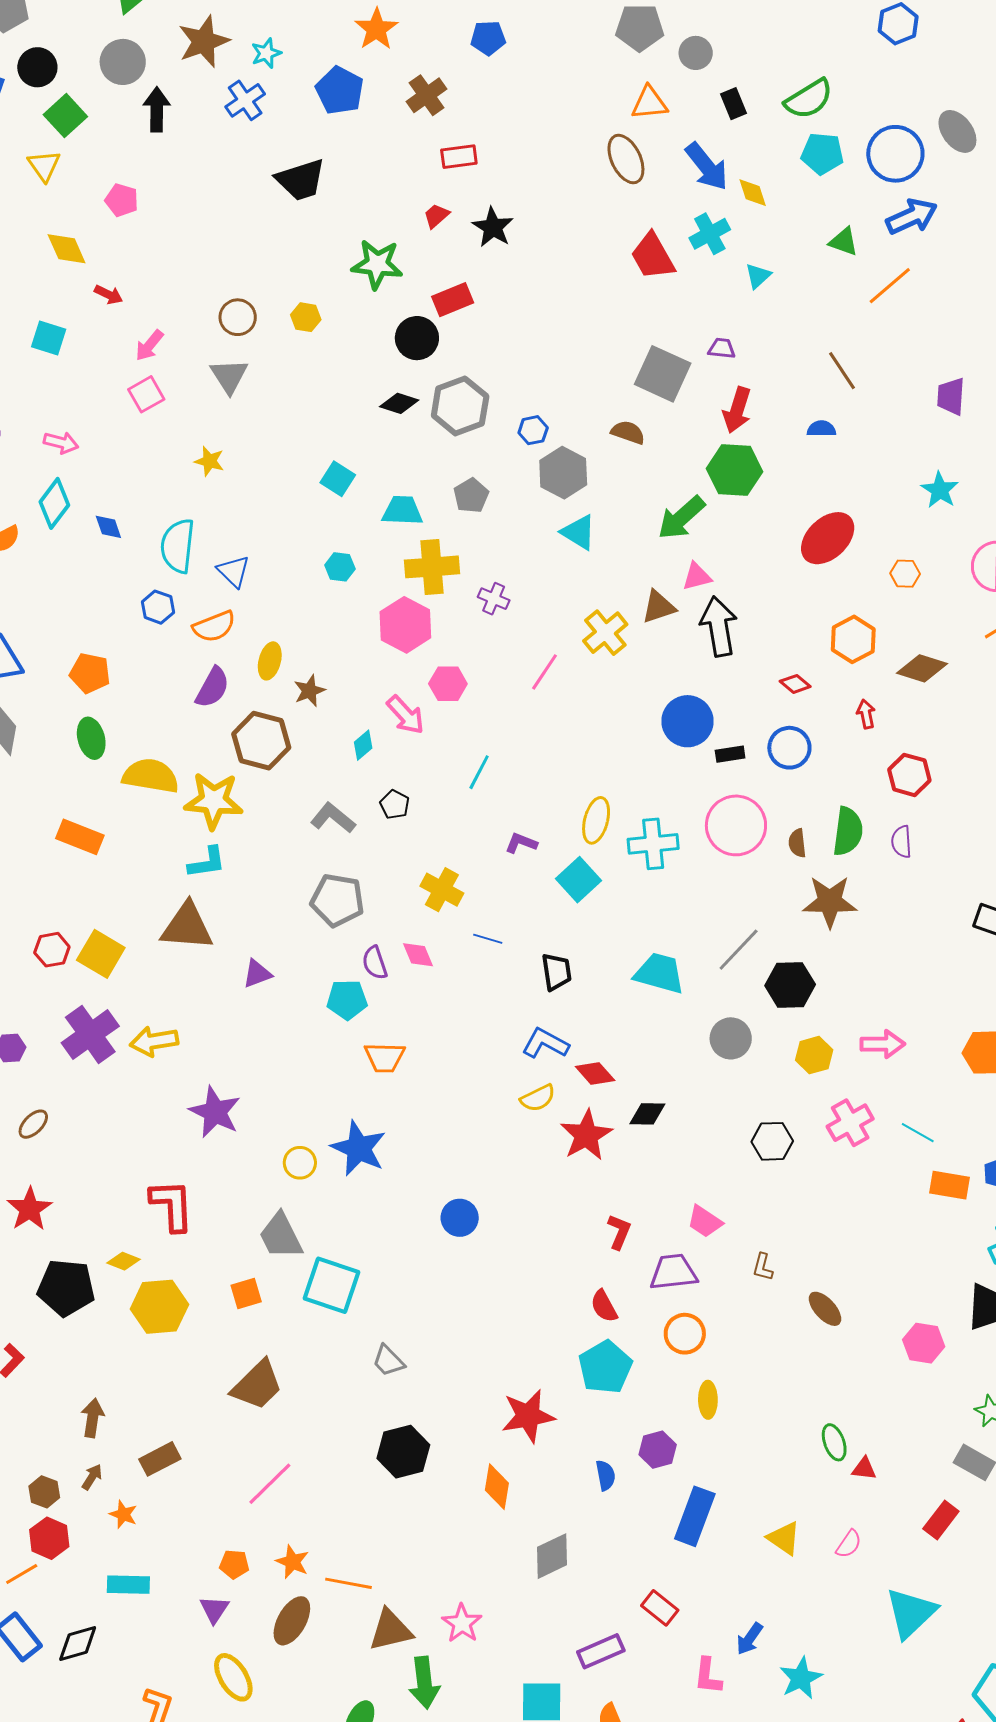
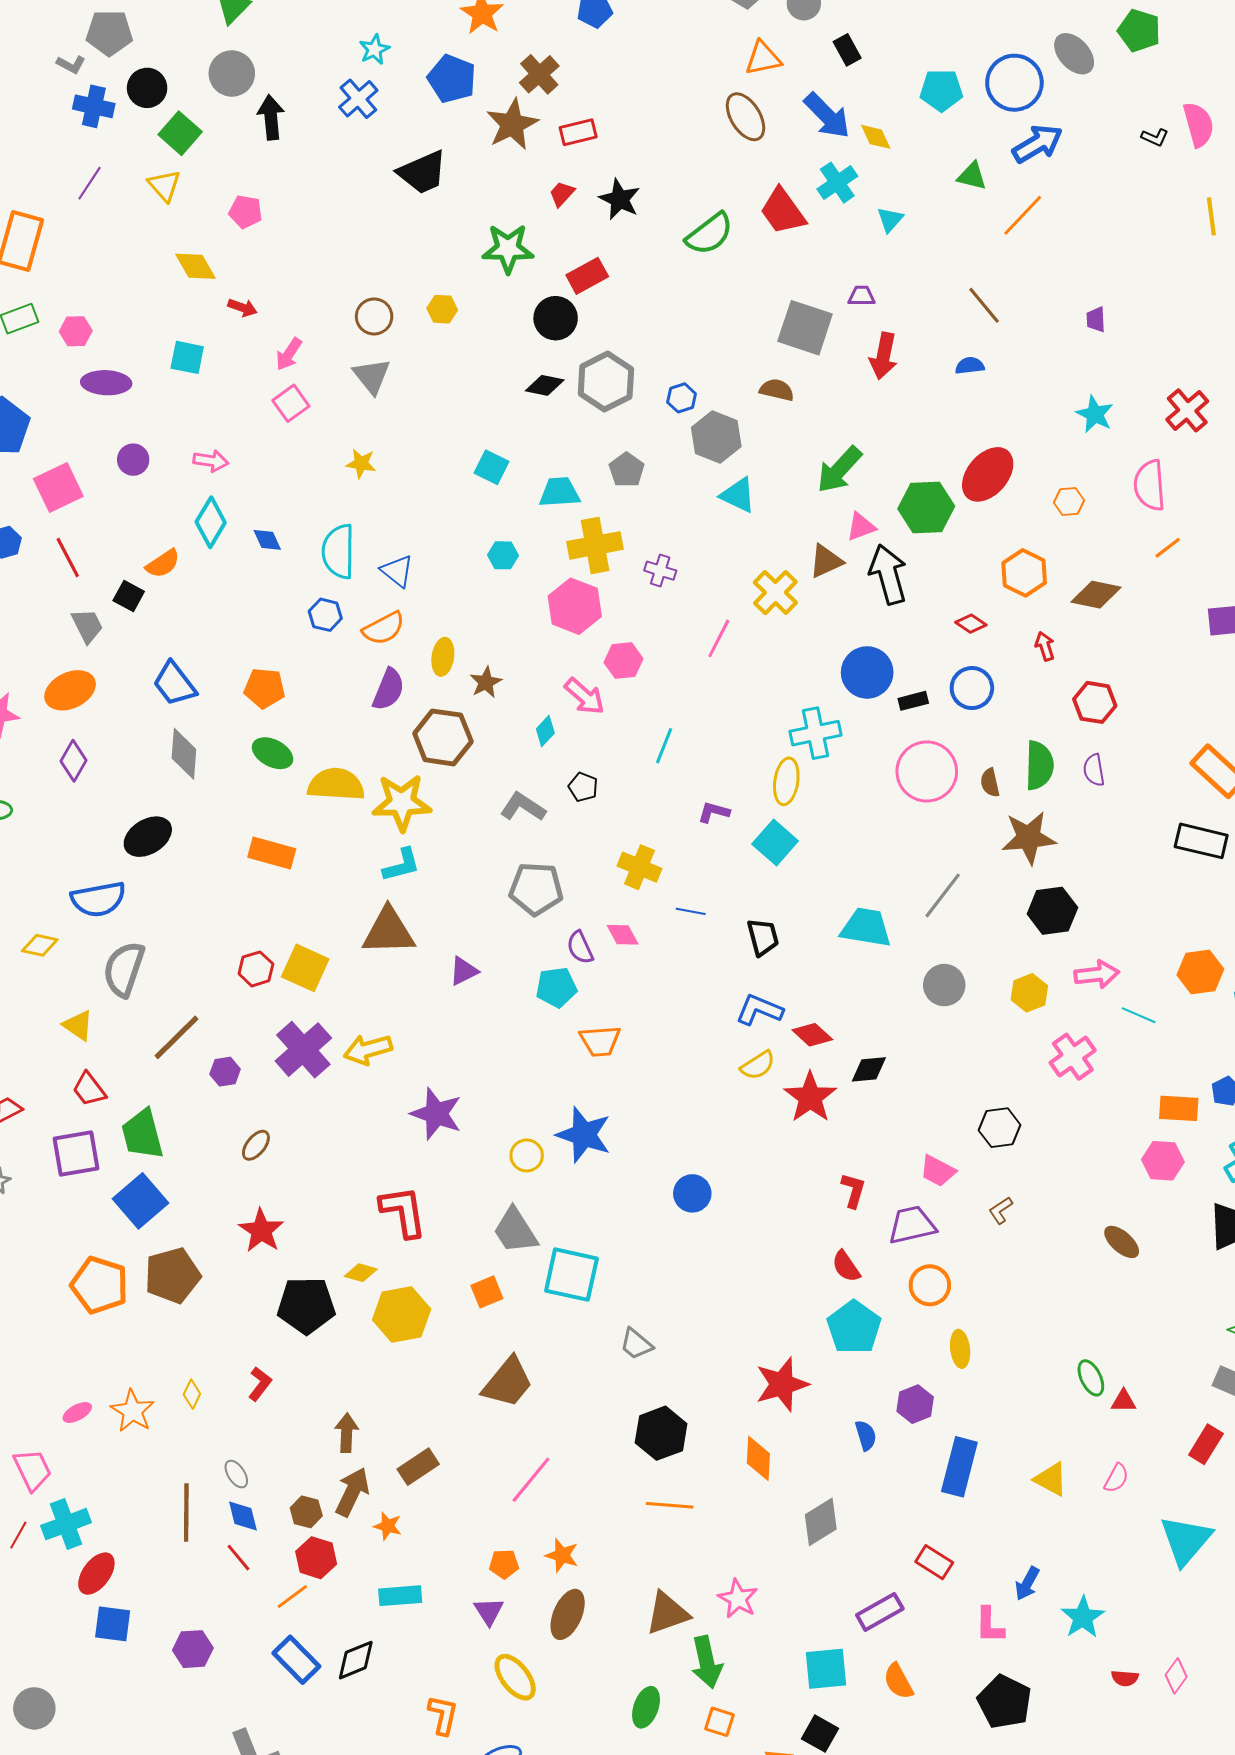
brown star: (204, 41) -> (512, 124), moved
green semicircle: (809, 99) -> (710, 234), moved
purple trapezoid: (951, 396) -> (1096, 319), size x0.7
green hexagon: (734, 470) -> (926, 507), moved
green ellipse: (91, 738) -> (273, 753), turned -42
cyan cross: (653, 844) -> (816, 733), moved
black hexagon: (790, 985) -> (1052, 911), moved
cyan line: (918, 1133) -> (1139, 1015), moved
black hexagon: (772, 1141) -> (1000, 1128), moved
brown L-shape: (763, 1267) -> (1001, 1210), turned 48
brown ellipse: (825, 1309) -> (1122, 1242), moved
pink hexagon: (924, 1343) -> (1163, 1161), moved
brown arrow: (92, 1477) -> (352, 1492), size x1.8
orange line: (349, 1583) -> (670, 1505), moved

